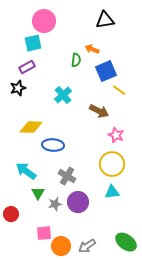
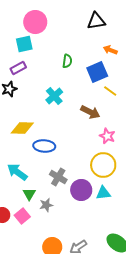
orange arrow: (92, 49) -> (110, 50), moved
purple circle: (78, 202) -> (81, 190), moved
pink square: (44, 233) -> (22, 216), moved, turned -35

